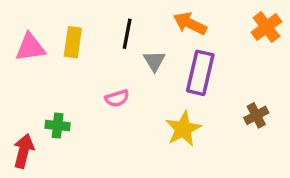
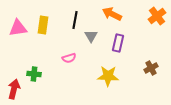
purple rectangle: (200, 73) -> (118, 43), size x0.7
yellow star: (183, 129) -> (108, 76), turned 30

